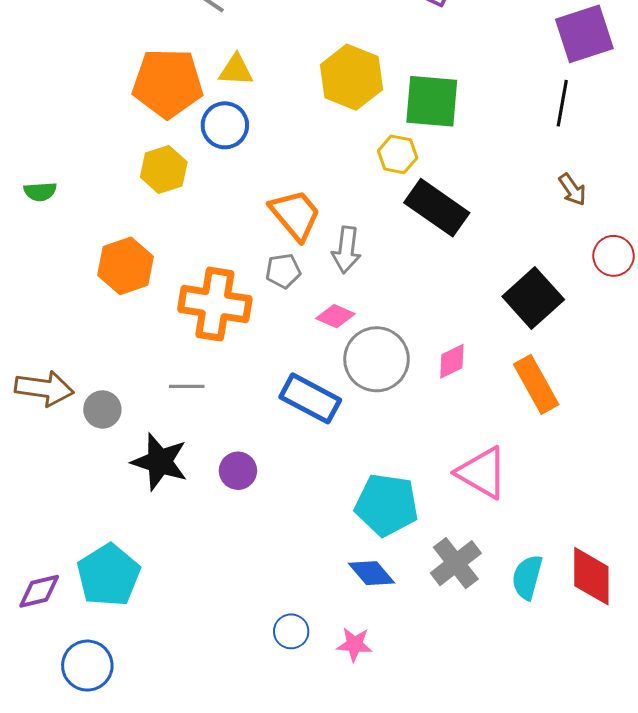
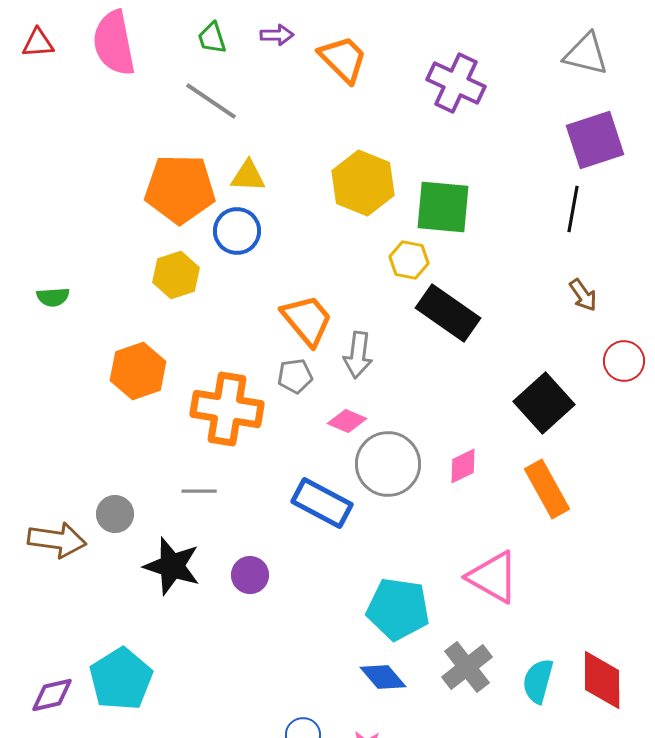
brown arrow: (44, 388) -> (57, 540), moved

